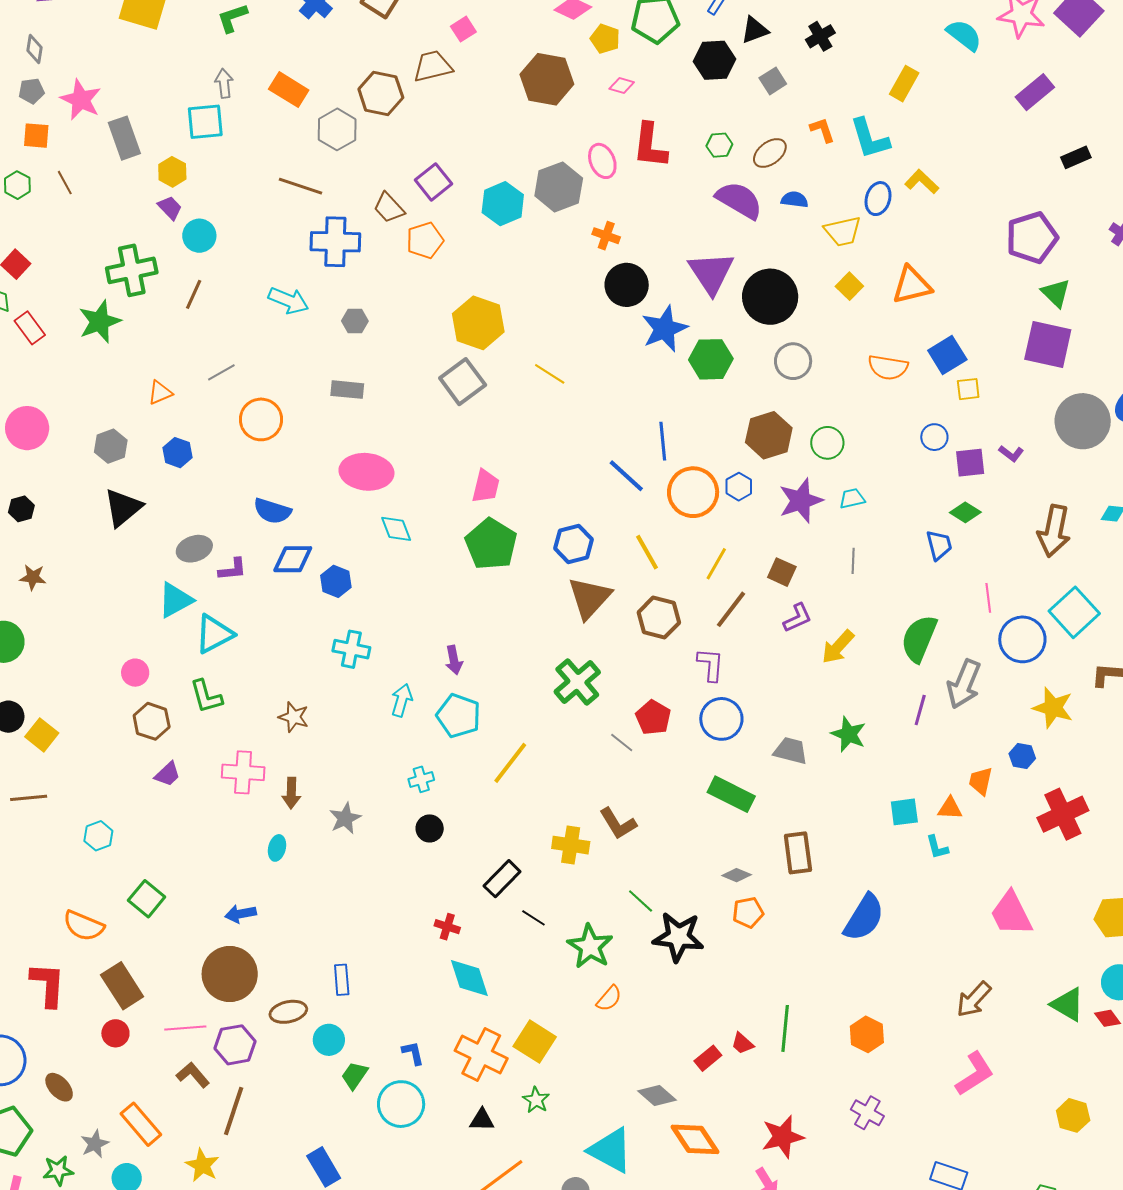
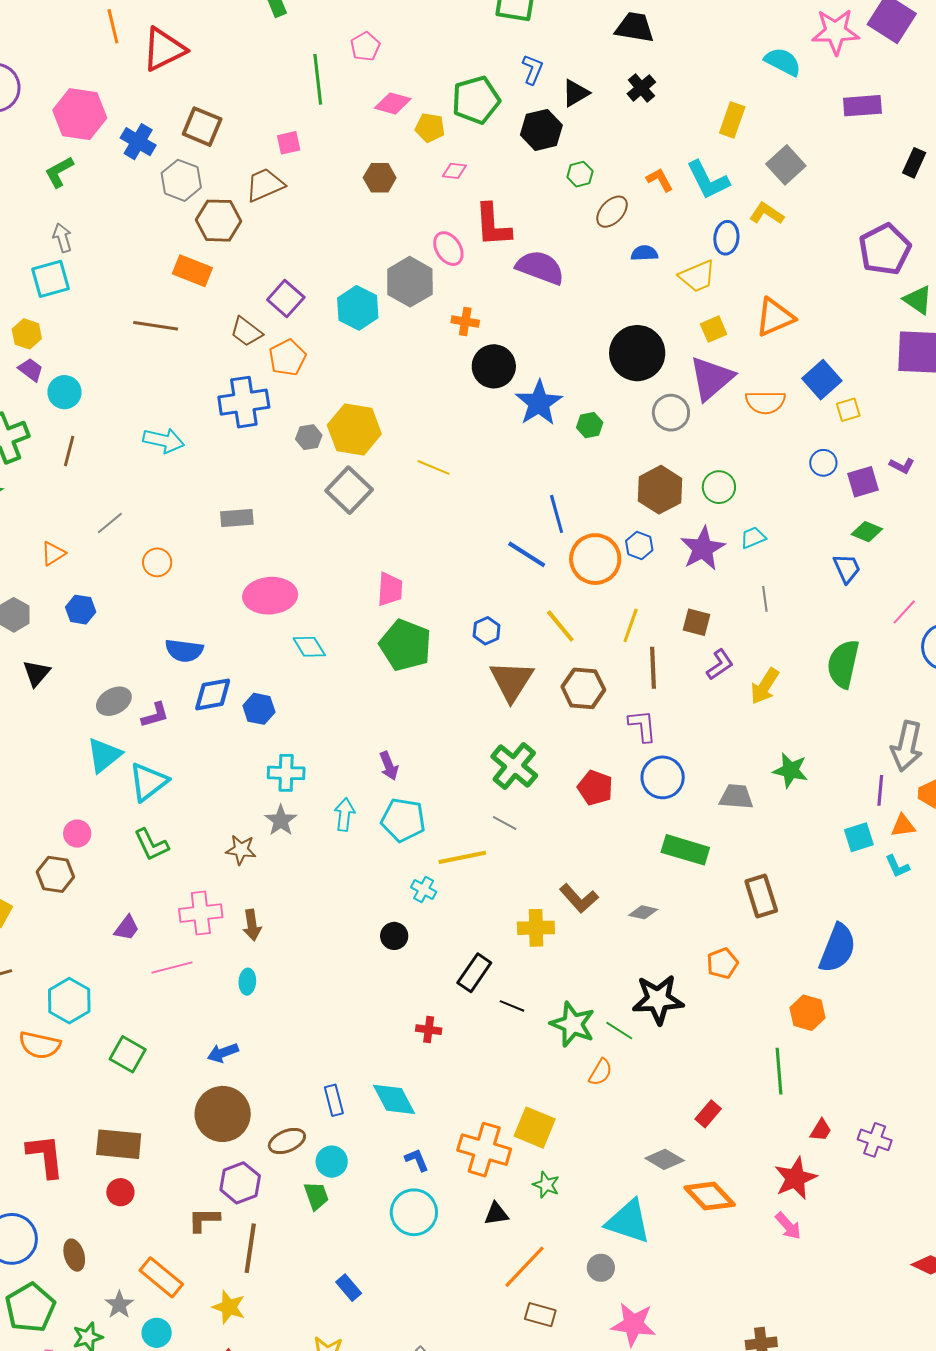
pink square: (463, 29) -> (289, 143), turned 30
brown hexagon: (547, 79) -> (380, 178), size x0.6
gray square: (773, 81) -> (786, 165), moved, size x1.4
orange rectangle: (289, 90) -> (192, 271), moved
purple rectangle: (1035, 92) -> (862, 106), turned 45
gray hexagon: (337, 129) -> (181, 180), moved
green hexagon: (719, 145) -> (580, 174), moved
black rectangle: (1076, 157) -> (914, 163), turned -32
purple semicircle: (739, 200) -> (540, 267), moved
blue cross: (335, 242) -> (244, 402), moved
purple triangle: (711, 273) -> (711, 378), moved, turned 33
yellow square: (849, 286) -> (714, 329), turned 32
gray hexagon: (355, 321) -> (309, 437), moved
green hexagon: (711, 359) -> (590, 425), size x0.6
orange circle: (261, 419) -> (157, 562), size x0.7
black triangle: (123, 508) -> (36, 673), size x0.7
blue hexagon: (574, 544) -> (487, 631), size x0.7
pink line: (988, 598) -> (904, 612), turned 60
brown line: (731, 609) -> (653, 668), turned -30
gray arrow: (964, 684) -> (907, 746), moved
purple line: (920, 710) -> (880, 790), moved
brown hexagon: (152, 721) -> (55, 874), moved
gray line: (622, 743) -> (505, 823), moved
yellow line: (510, 763) -> (462, 857), turned 51
cyan cross: (421, 779) -> (424, 890), moved, turned -35
gray star: (345, 818) -> (281, 820), moved
cyan hexagon: (98, 836) -> (69, 1001), size x1.5
gray diamond: (737, 875) -> (643, 912), moved
green line: (641, 901) -> (619, 1031), moved
orange semicircle: (84, 926) -> (40, 1045), moved
cyan diamond: (469, 978) -> (394, 1099), moved
brown rectangle: (122, 986) -> (119, 1144), turned -42
pink line: (185, 1028) -> (172, 967), moved
orange hexagon: (867, 1034) -> (807, 1013), moved
red trapezoid: (742, 1043) -> (821, 1130), moved, turned -90
brown L-shape: (193, 1075) -> (204, 1220), turned -40
green trapezoid: (355, 1075) -> (316, 1196), moved, turned 136
brown ellipse: (59, 1087) -> (74, 1255), turned 36
blue rectangle: (324, 1167) -> (349, 1288), size x0.7

